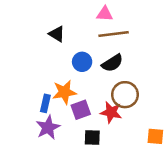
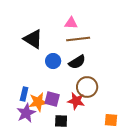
black triangle: (57, 34) -> (33, 39), size x1.5
orange star: (64, 92) -> (38, 102), moved
purple square: (81, 110) -> (52, 99), turned 35

